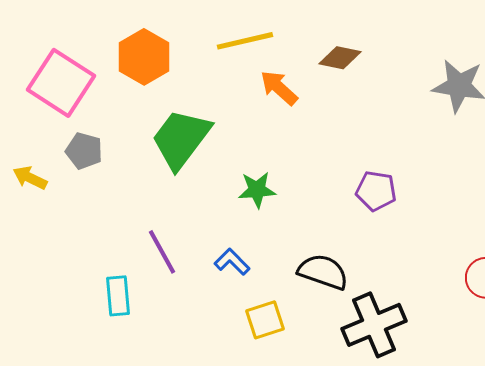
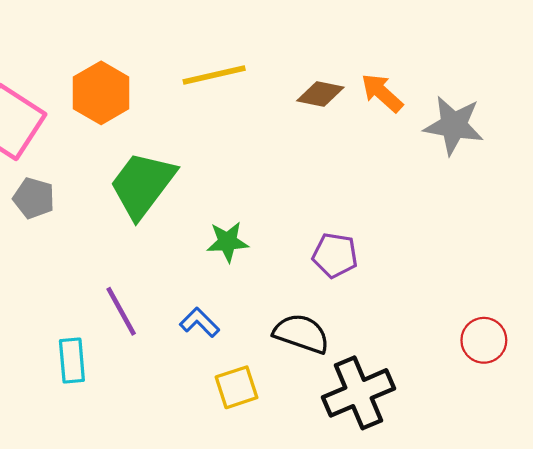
orange arrow: (279, 88) -> (382, 93), moved
purple pentagon: (376, 191) -> (335, 255), moved

